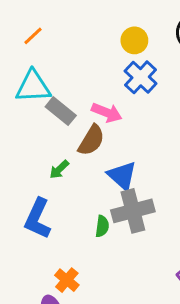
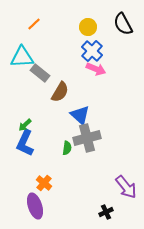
orange line: (33, 36) -> (34, 24), moved
pink arrow: (107, 113) -> (96, 69), moved
green arrow: (59, 169) -> (25, 125), moved

